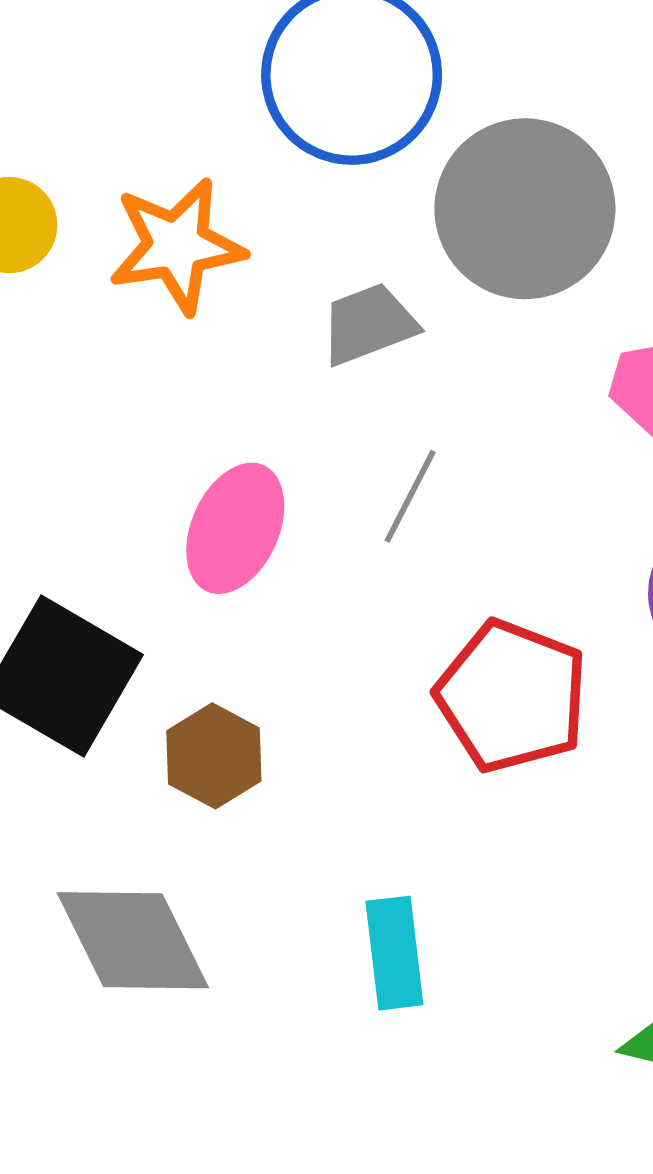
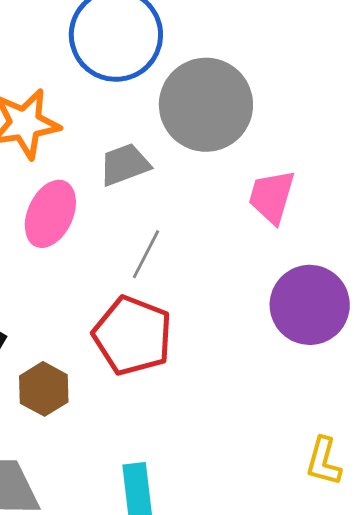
pink ellipse: (235, 528) -> (50, 214), moved
red pentagon: (512, 696) -> (133, 336), moved

